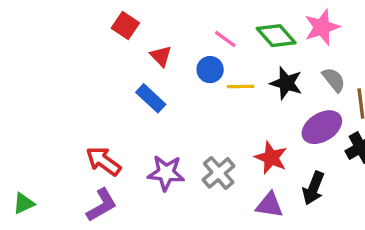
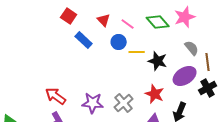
red triangle: (161, 56) -> (104, 20), moved
black star: (286, 83) -> (158, 61), moved
blue rectangle: (151, 98) -> (84, 40), moved

